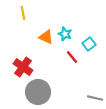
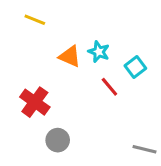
yellow line: (23, 13) -> (35, 20), turned -56
gray circle: (38, 92) -> (58, 140), size x0.6

